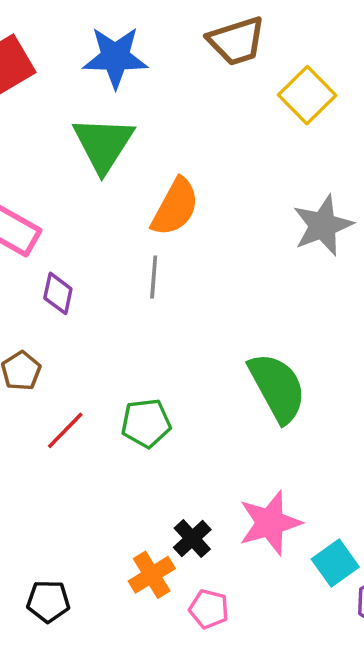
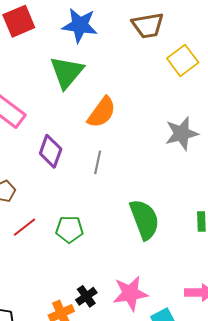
gray line: (154, 277) -> (98, 162), moved
purple diamond: (58, 293) -> (51, 151), moved, size x1.4

